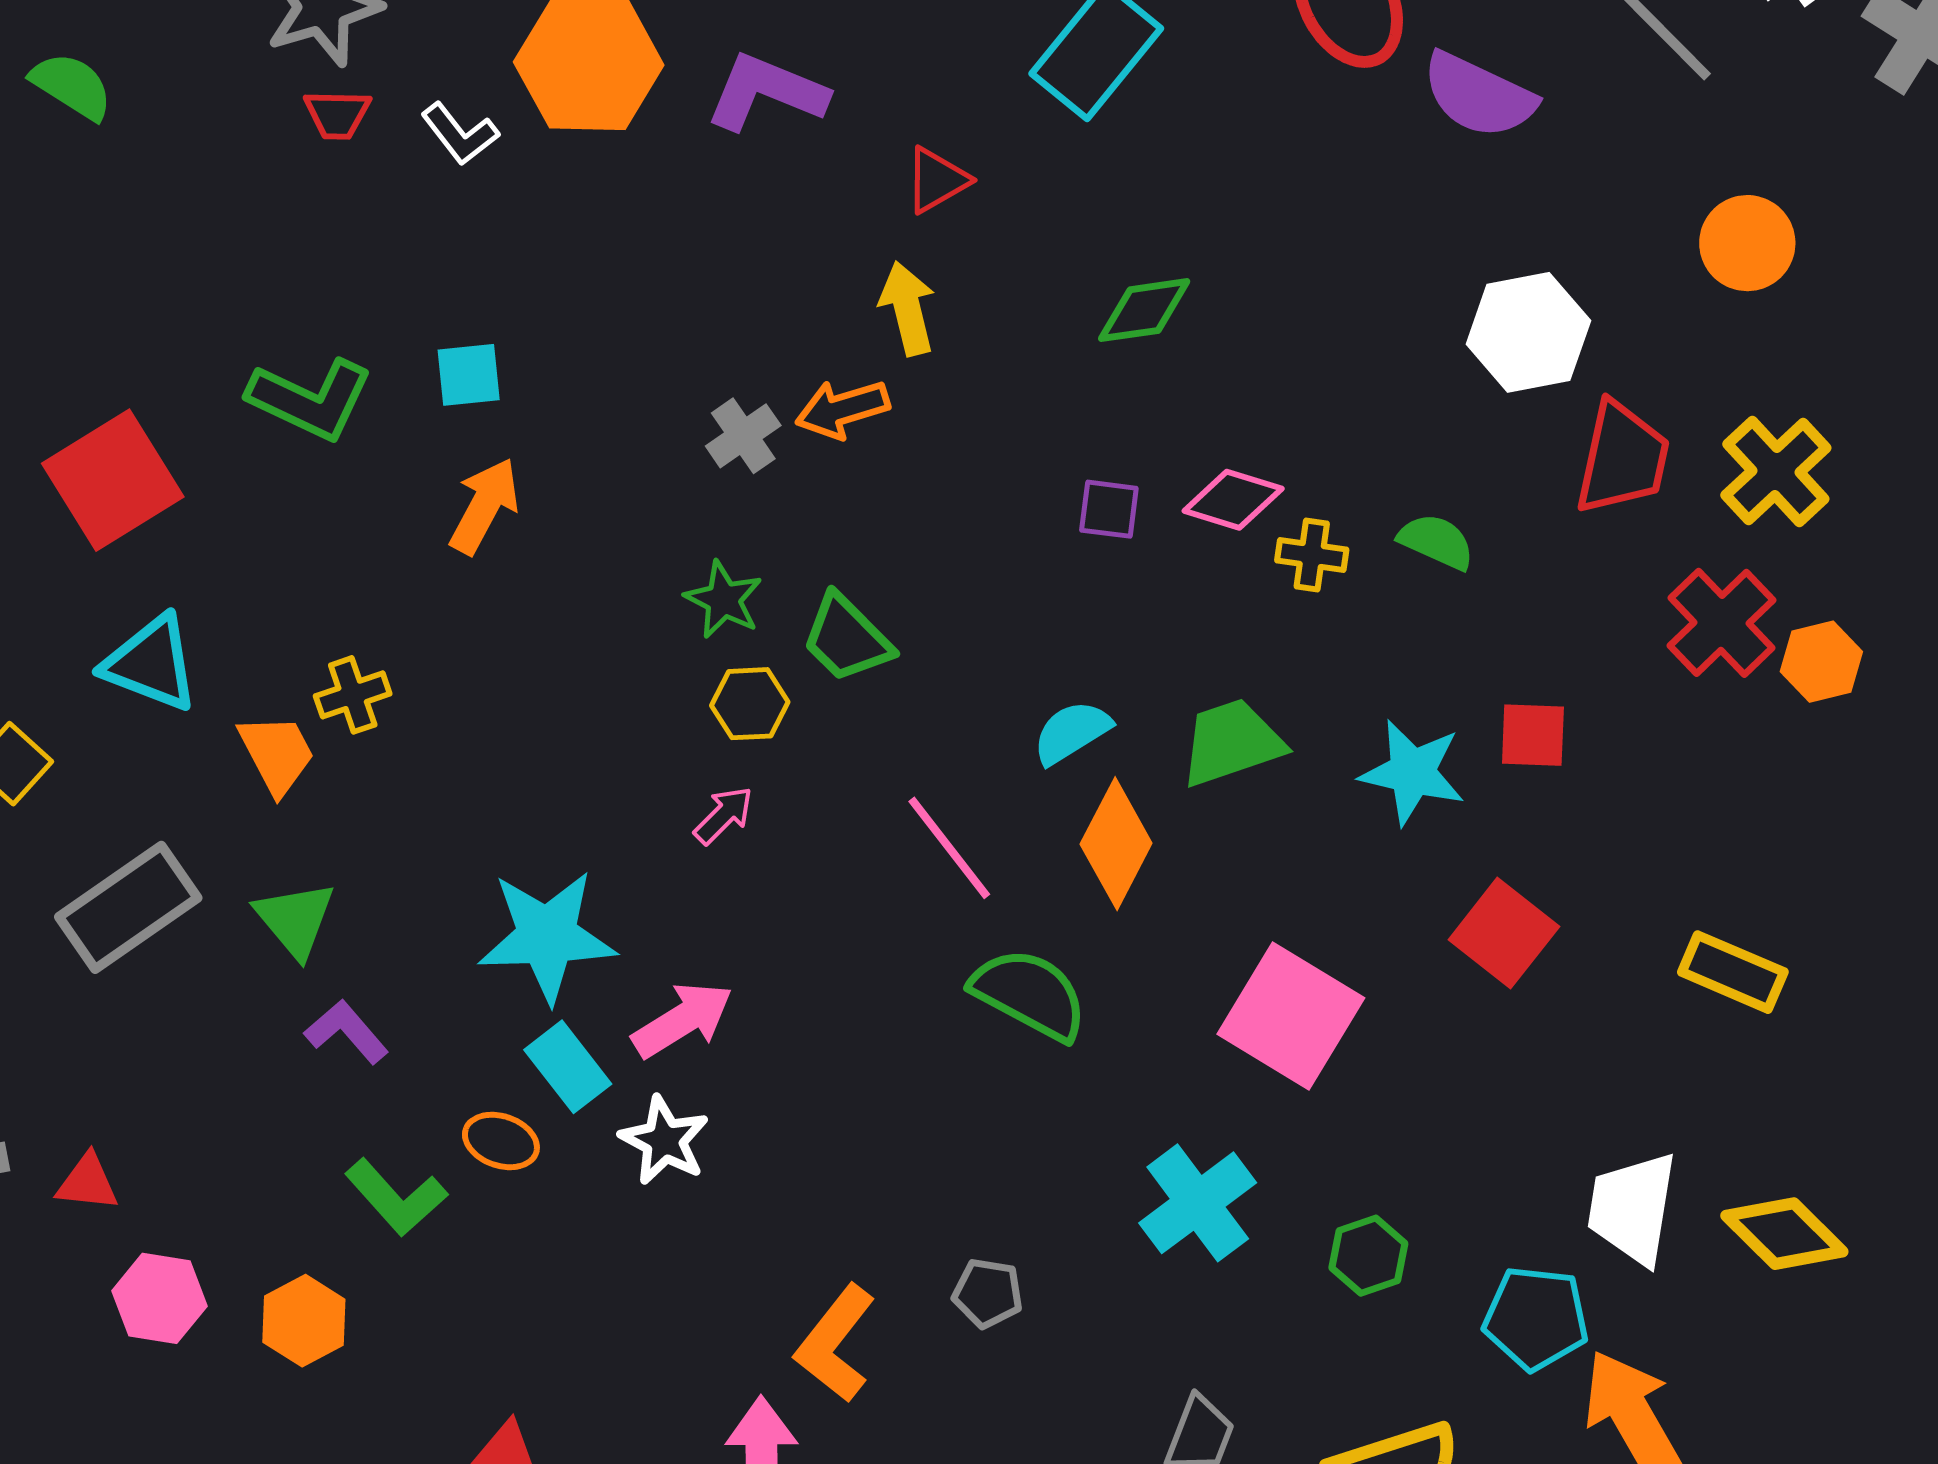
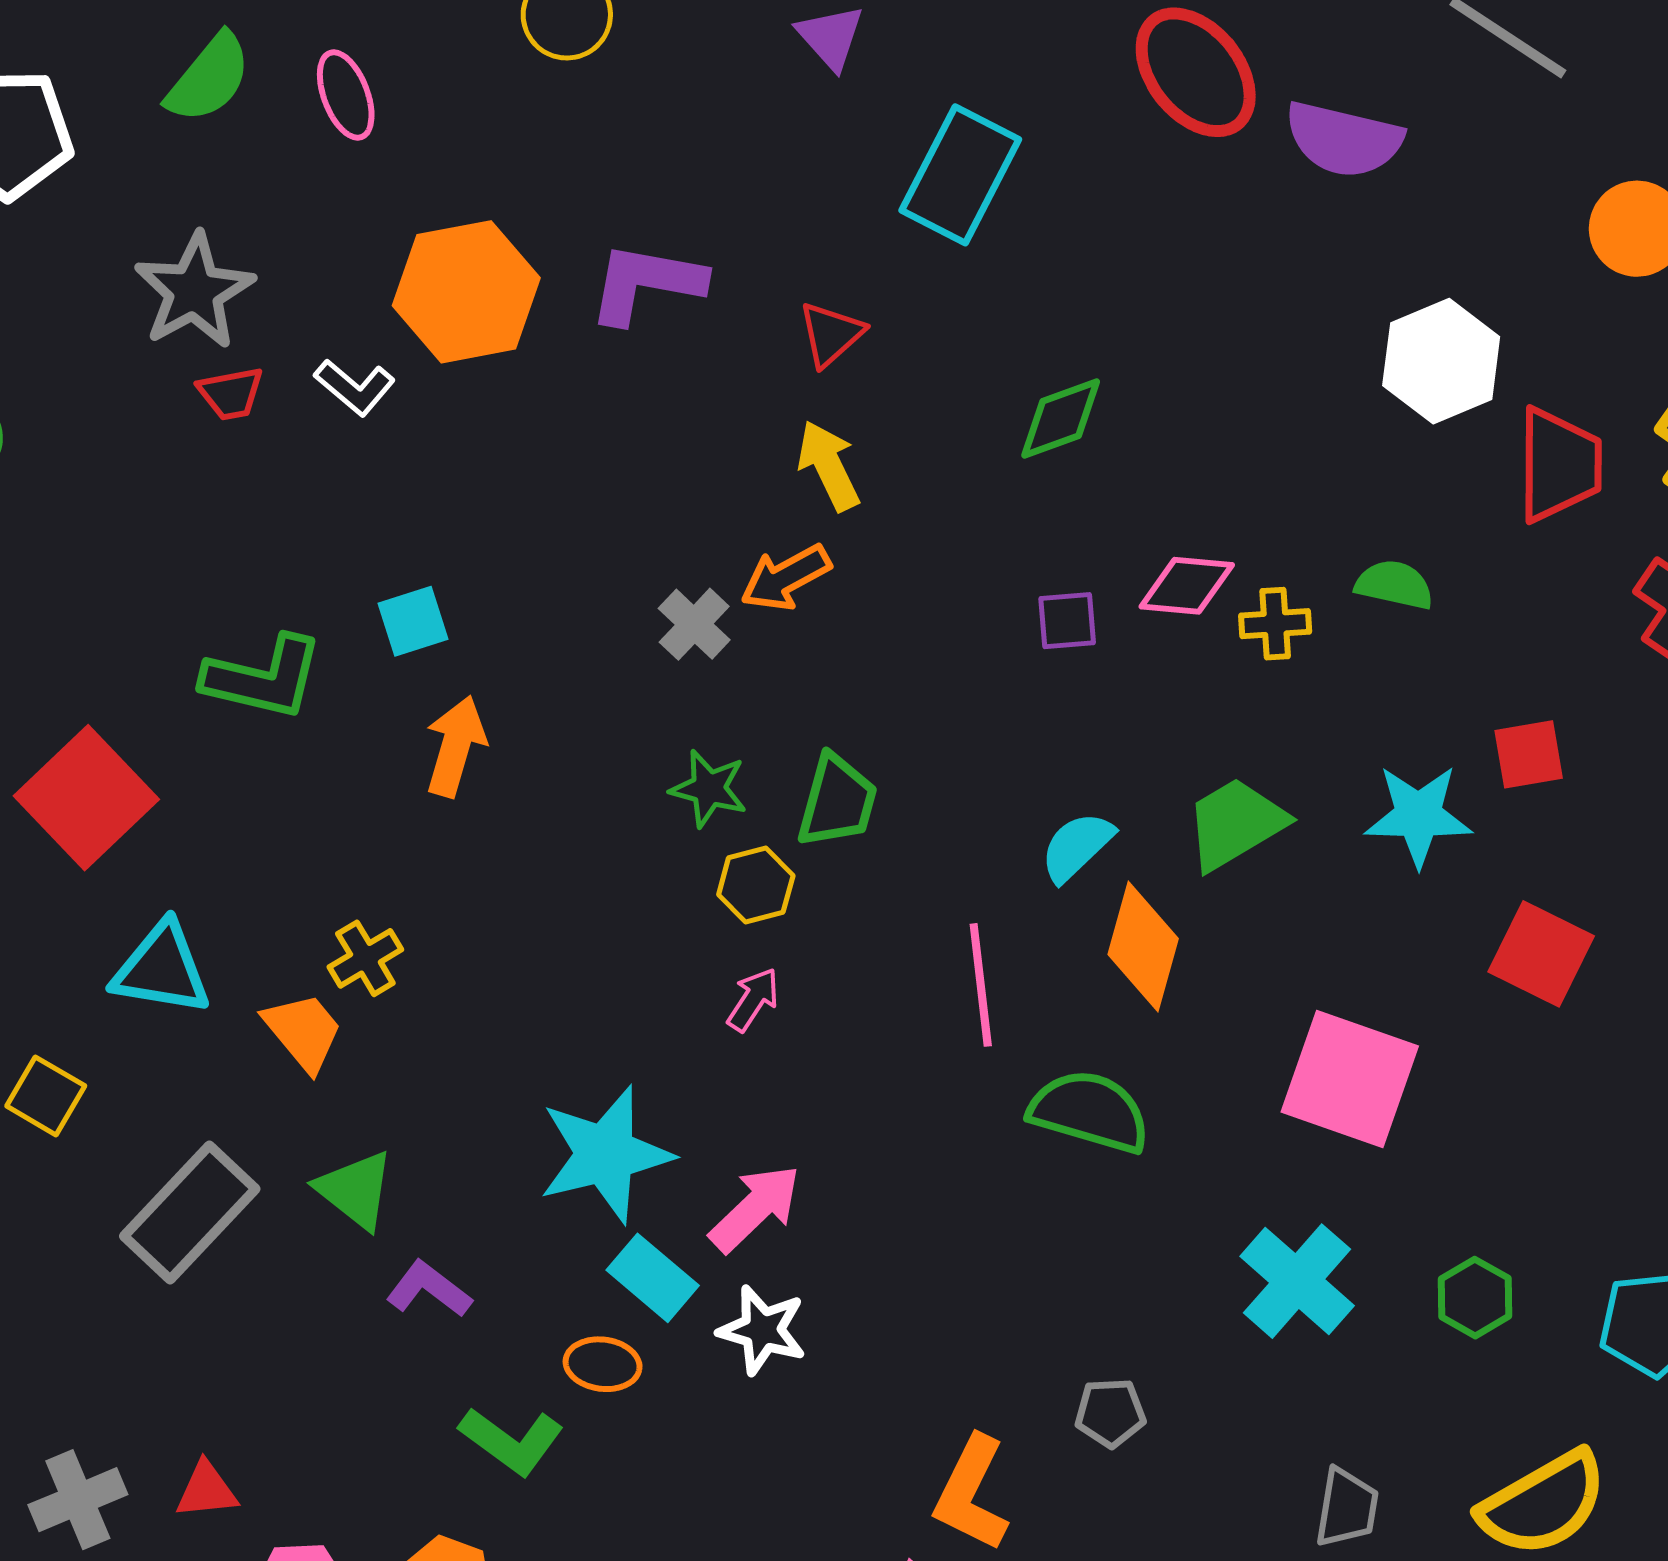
green trapezoid: (847, 638) -> (837, 801), turned -108
pink line: (949, 848) -> (981, 985), turned 43

